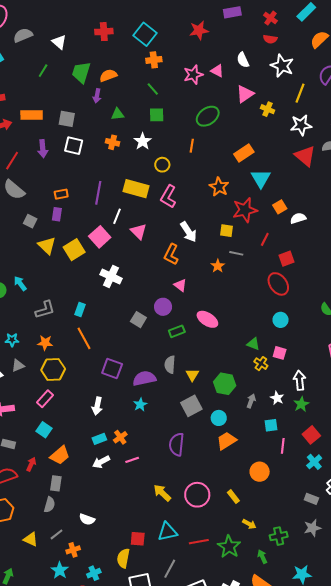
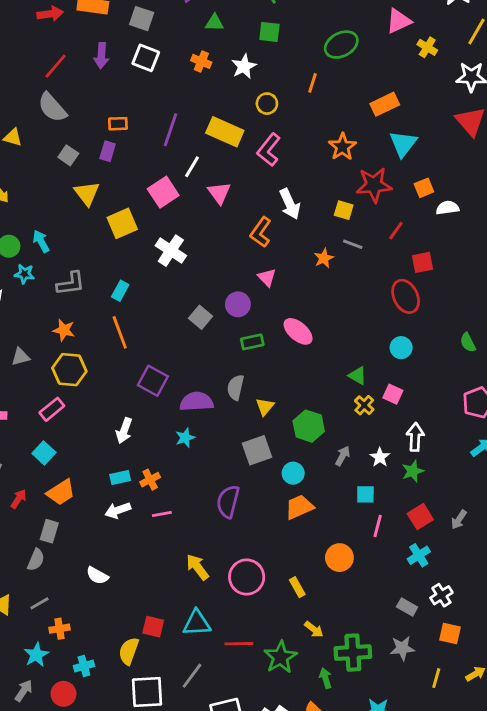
yellow square: (74, 250) -> (122, 223), moved
cyan star: (12, 340) -> (24, 274), moved
white semicircle: (87, 519) -> (97, 576), moved
green cross: (279, 536) -> (353, 653), size x1.4

